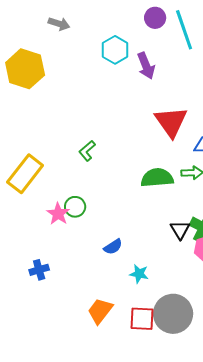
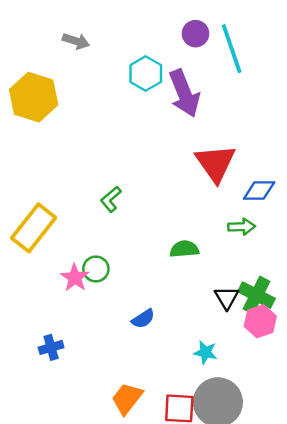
purple arrow: (146, 66) -> (184, 93), size x1.4
green semicircle: (157, 178) -> (184, 249), moved, size x0.7
cyan star: (139, 274) -> (205, 352), moved

